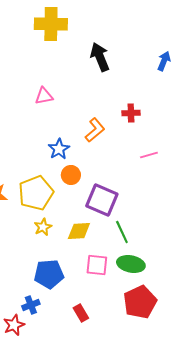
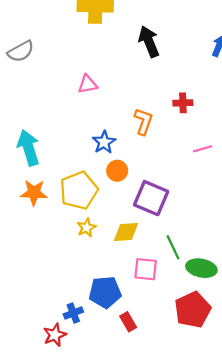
orange L-shape: (95, 130) -> (143, 121), turned -30
green line: (122, 232) -> (173, 247), moved
green ellipse: (131, 264) -> (201, 268), moved
blue pentagon: (49, 274) -> (105, 292), moved

